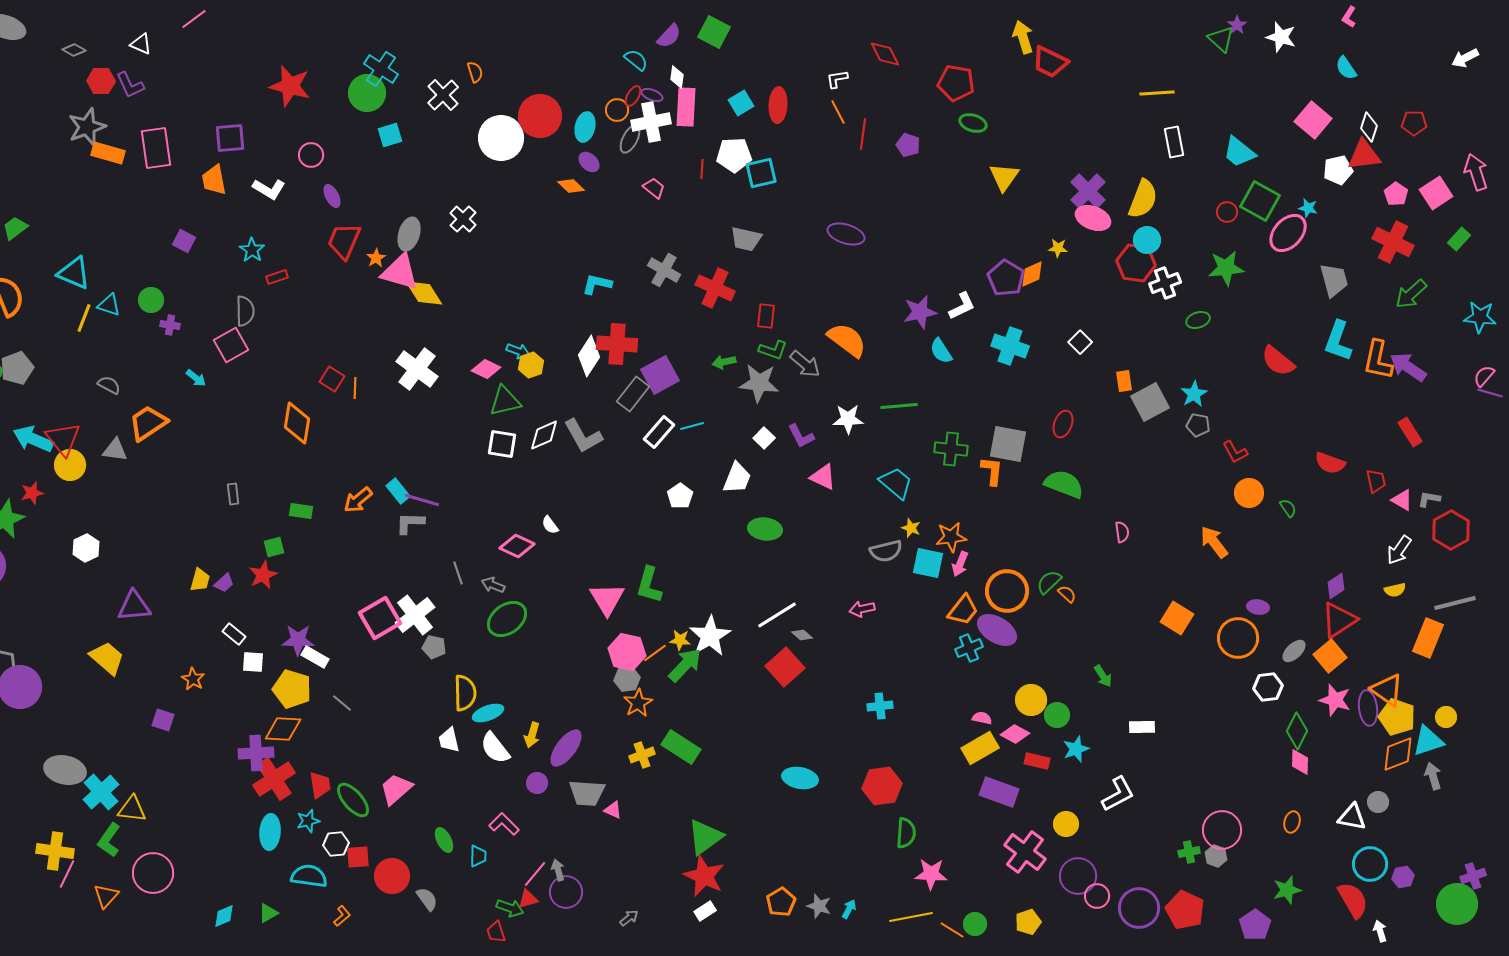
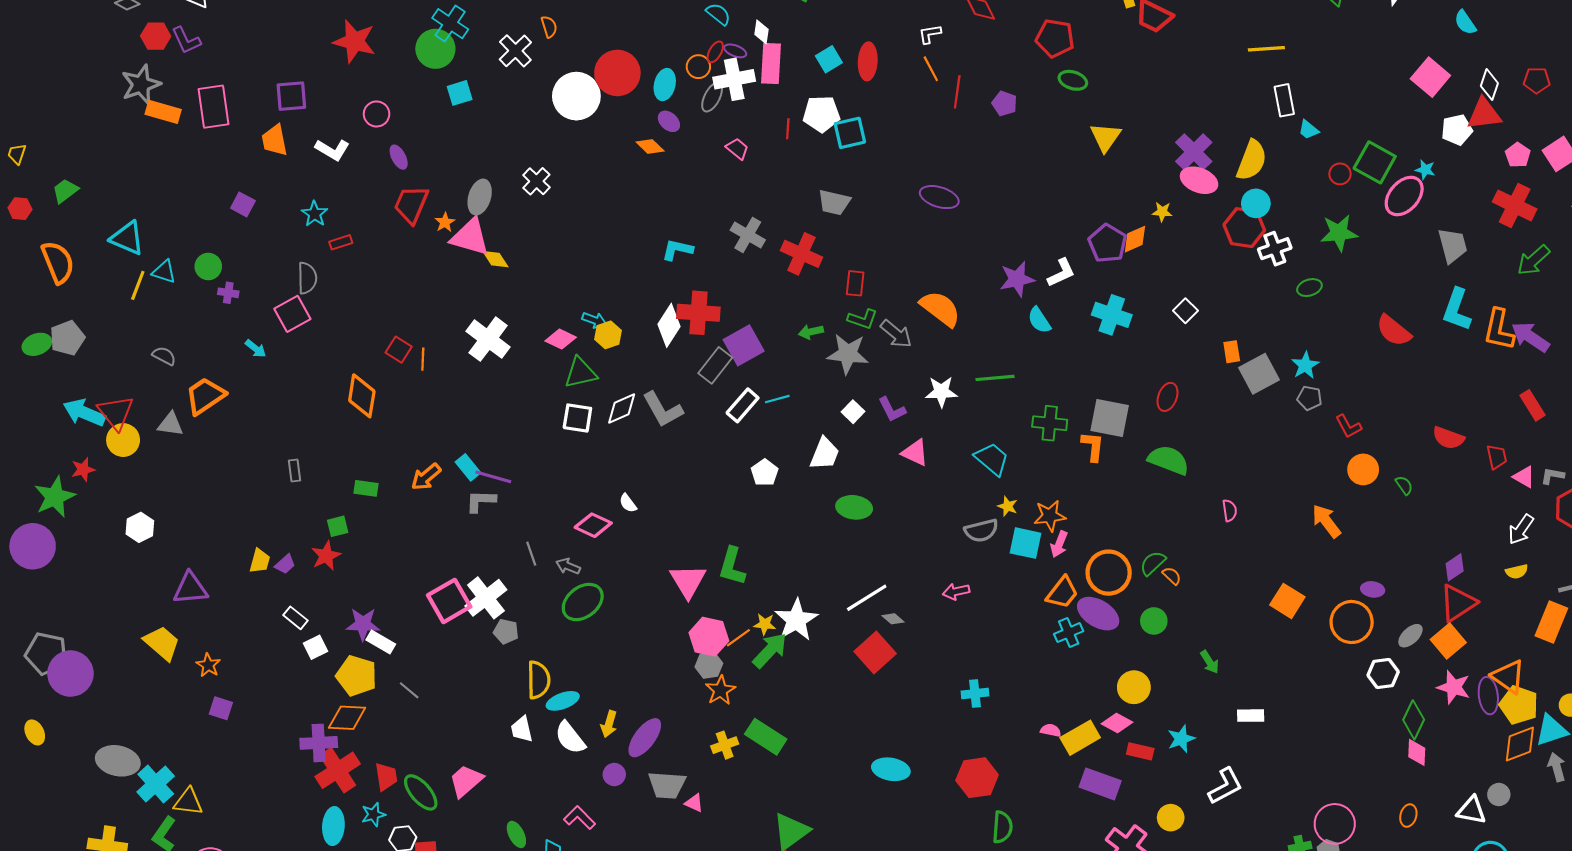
cyan trapezoid: (1239, 152) -> (1308, 130), moved, size x0.6
yellow diamond: (424, 293) -> (495, 259), size x0.7
white square: (253, 662) -> (316, 647), turned -30
orange star: (193, 679) -> (208, 665), moved
green circle: (1057, 715) -> (1154, 621), moved
pink semicircle: (982, 718) -> (1051, 730), moved

